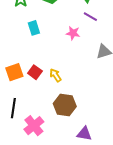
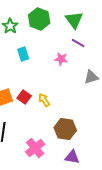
brown hexagon: (65, 105) -> (65, 129), moved
pink cross: (34, 126) -> (35, 148), moved

